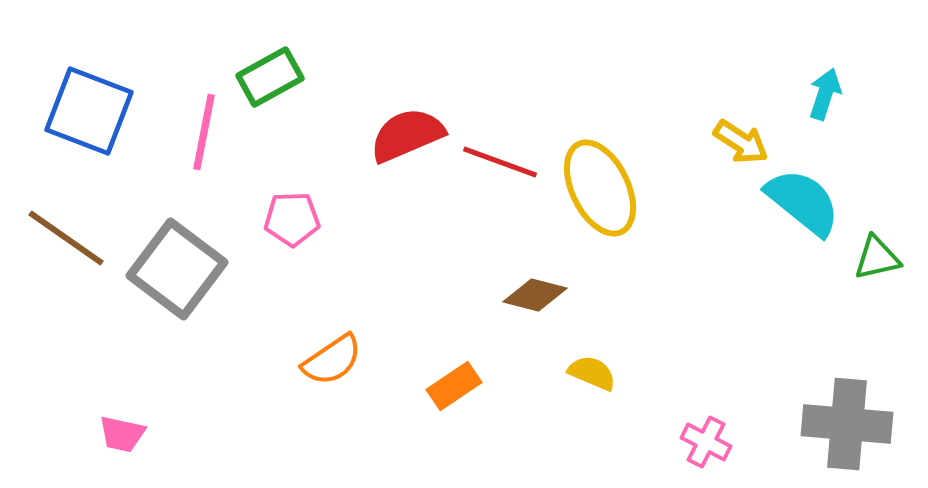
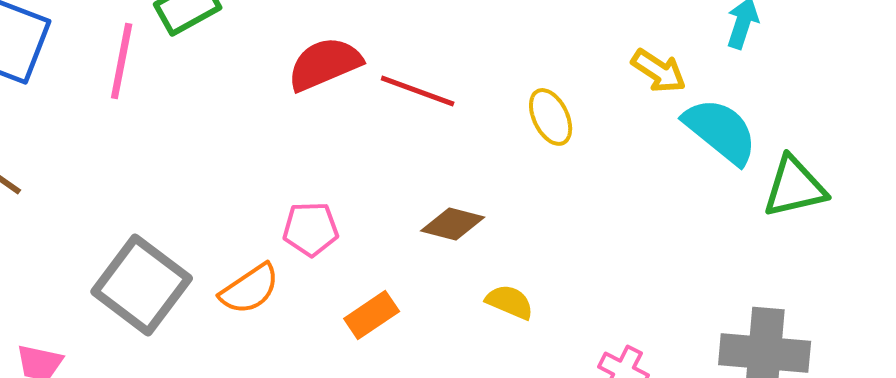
yellow ellipse: (600, 188) -> (551, 117), moved, size x0.6
pink pentagon: (292, 219) -> (311, 229), moved
green triangle: (877, 258) -> (795, 187), size x1.4
gray square: (177, 269) -> (142, 285), moved

